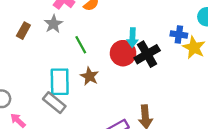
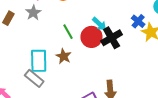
blue cross: (179, 35) -> (138, 21), turned 32
cyan arrow: (132, 38) -> (99, 24), turned -49
green line: (81, 45) -> (68, 32), moved

